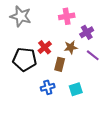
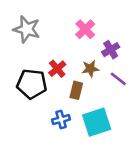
pink cross: (67, 16) -> (85, 29), turned -35
cyan square: (76, 89) -> (97, 122), size x1.6

